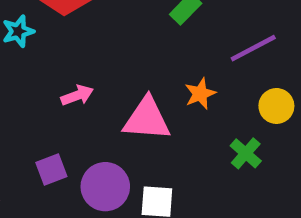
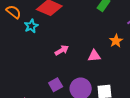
pink triangle: (147, 119) -> (94, 56), size x0.6

